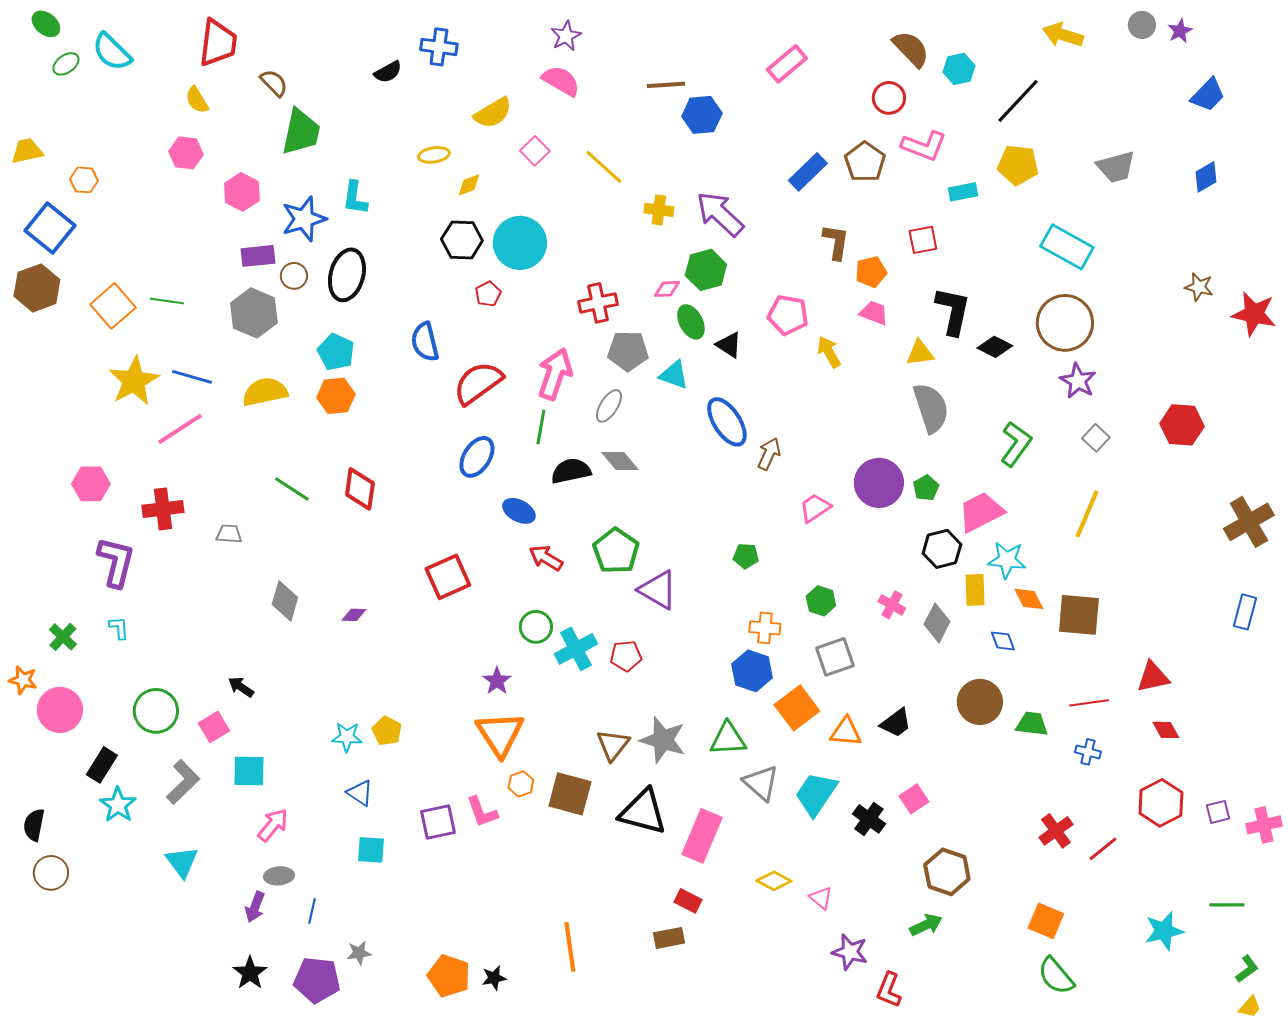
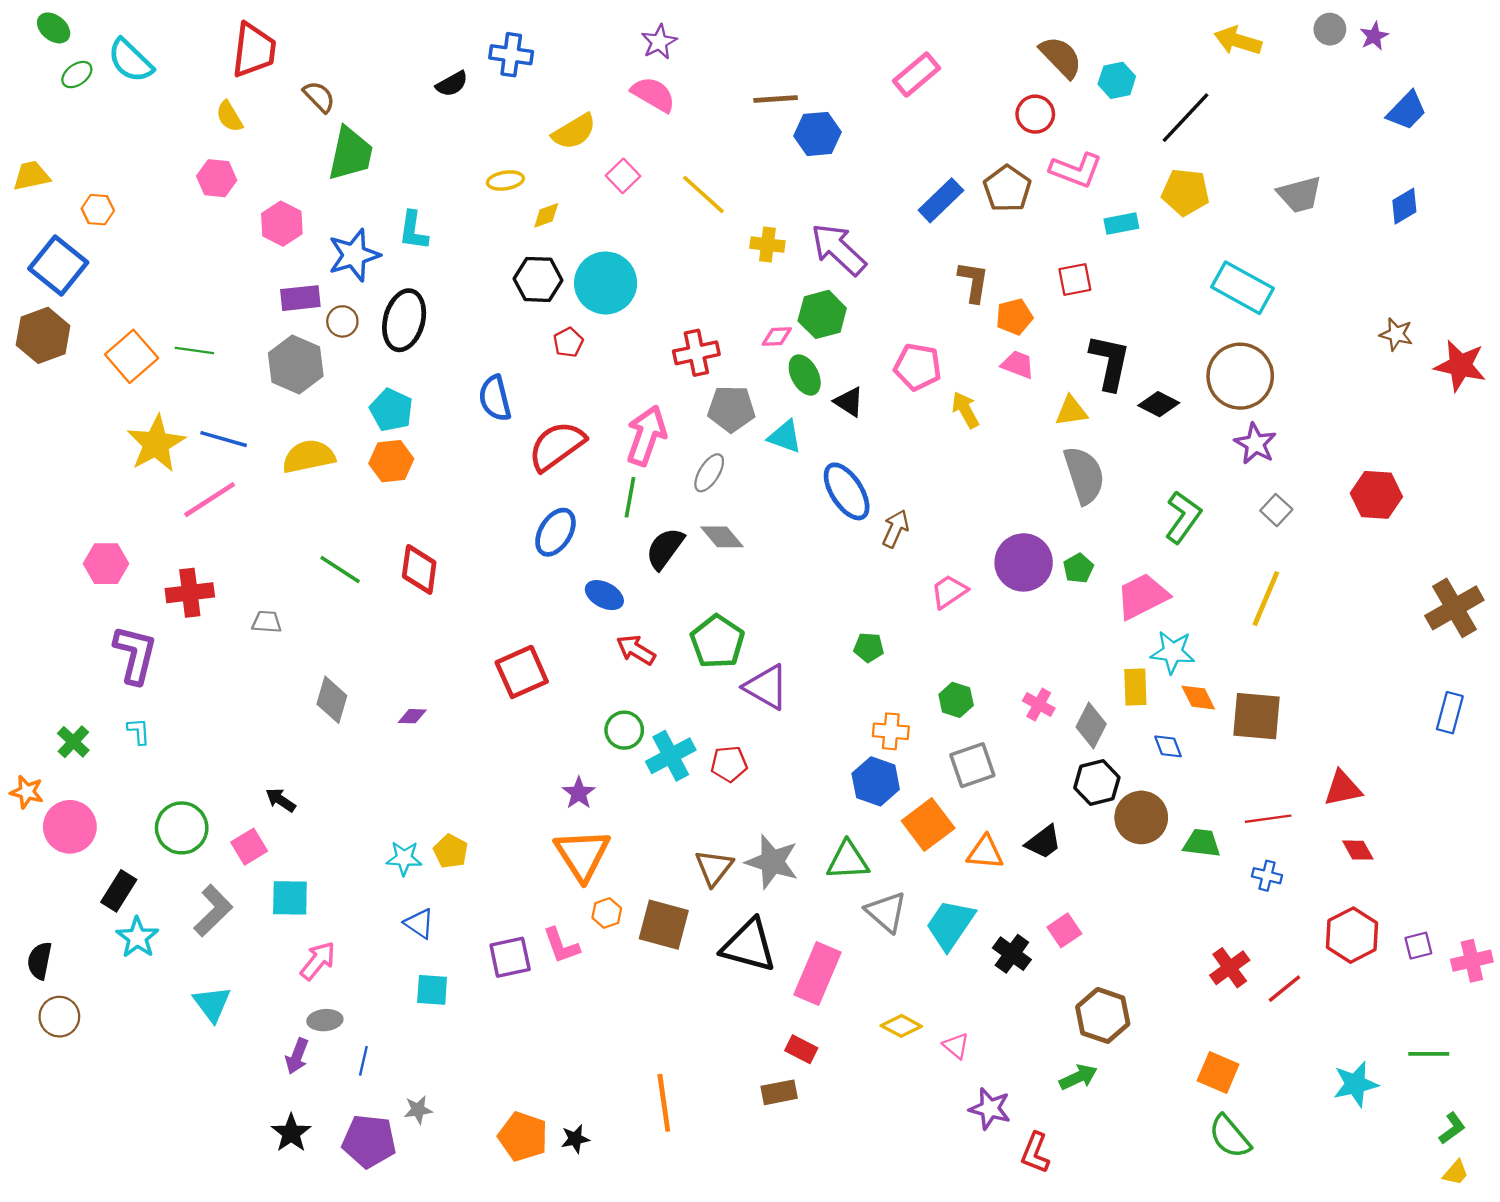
black semicircle: (571, 471) -> (665, 548), turned -42
black hexagon: (942, 549) -> (1097, 783), moved

